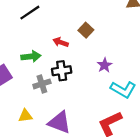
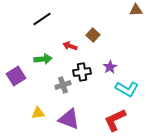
black cross: (62, 71) -> (82, 72), moved
gray cross: (42, 84) -> (63, 85), moved

